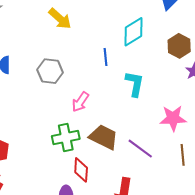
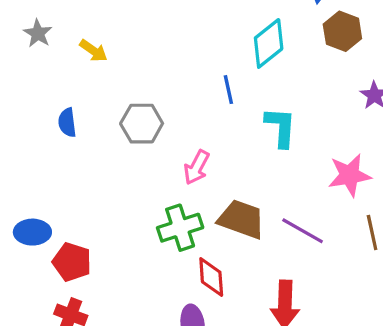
yellow arrow: (60, 19) -> (93, 51), moved, size x0.7
brown hexagon: (179, 46) -> (342, 31), moved

